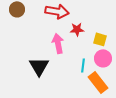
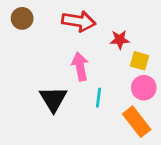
red star: (77, 29) -> (120, 40), moved
cyan line: (83, 65) -> (98, 98), moved

